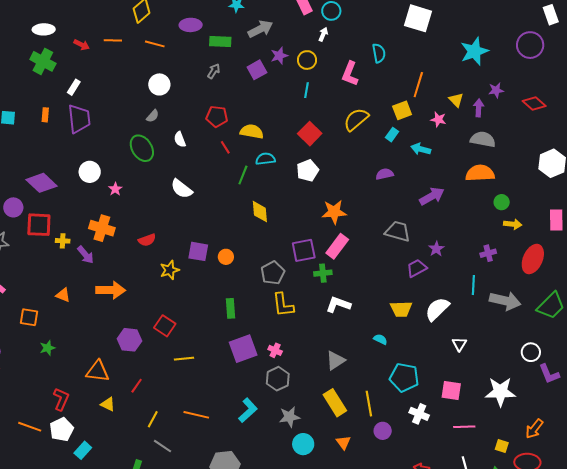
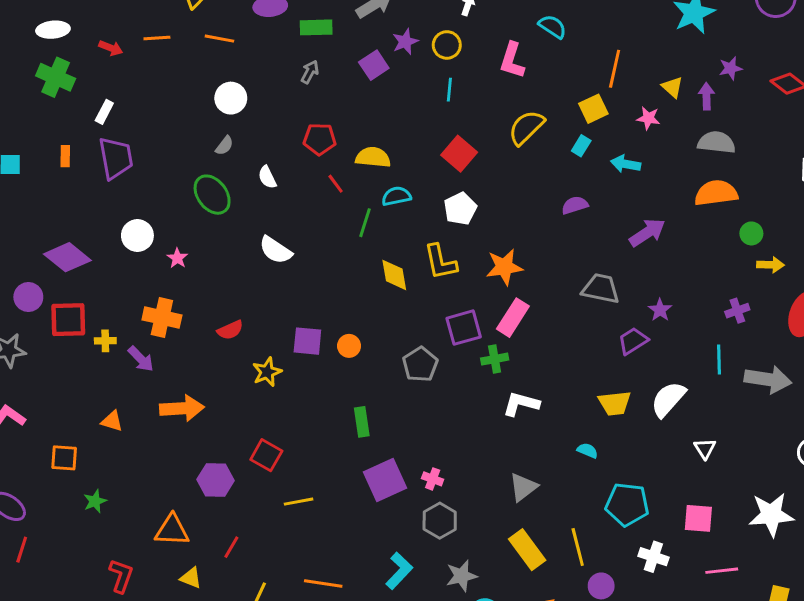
cyan semicircle: (379, 53) -> (552, 27), turned -42
yellow L-shape: (283, 305) -> (440, 262), moved

